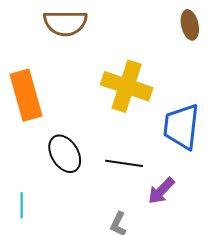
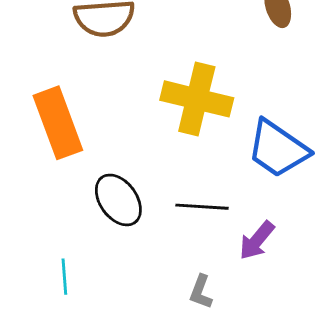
blue trapezoid: (181, 127) -> (278, 149), turned -57

